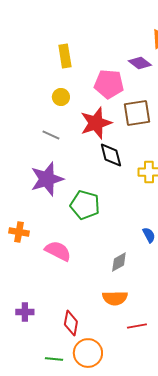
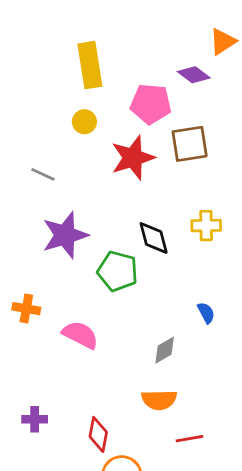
yellow rectangle: (65, 56) -> (90, 65), size x1.4
gray line: (51, 135) -> (43, 174), moved
black diamond: (111, 155) -> (154, 238), moved

